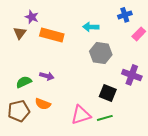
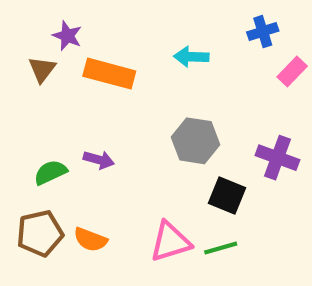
gray hexagon: (101, 53) -> (195, 141), moved
orange semicircle: (43, 104) -> (90, 240), moved

